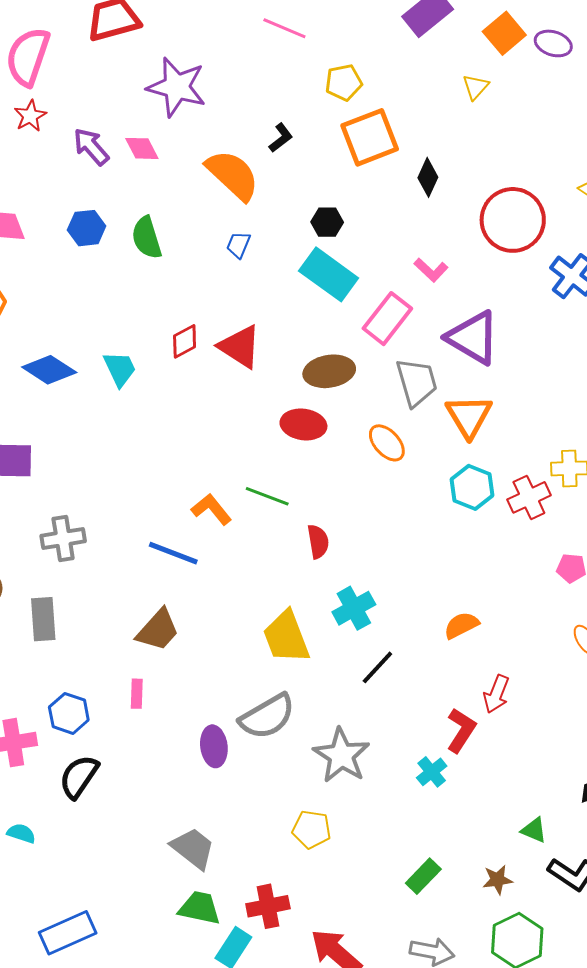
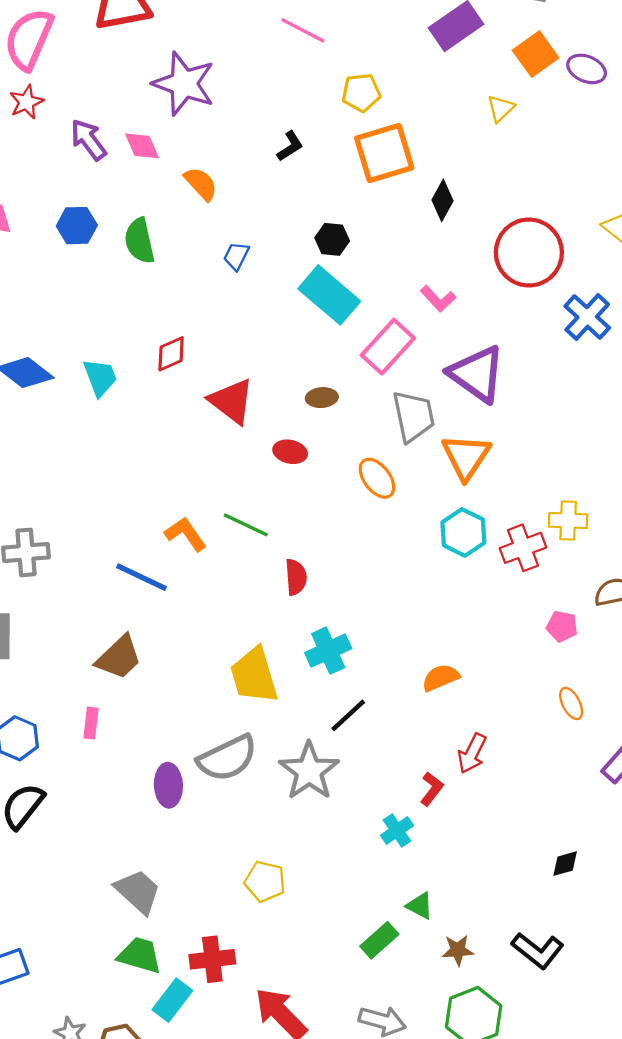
orange semicircle: (233, 175) -> (201, 184), moved, size x0.6
red triangle: (240, 347) -> (232, 401), moved
brown ellipse: (329, 371) -> (322, 398), size x0.6
red ellipse: (303, 424) -> (290, 452), size x0.7
red L-shape: (461, 730) -> (432, 789), size x0.7
gray star: (341, 755) -> (309, 771), moved
green triangle: (534, 830) -> (420, 906), moved

